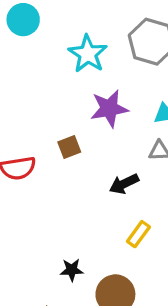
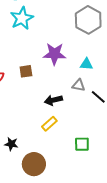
cyan star: (88, 54) -> (22, 18), moved
yellow rectangle: (138, 234) -> (49, 124), moved

